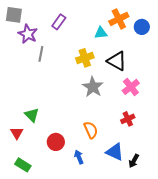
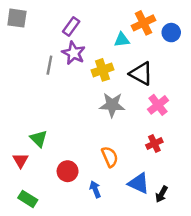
purple star: (28, 34) -> (74, 53), moved
gray star: (93, 87) -> (112, 105), turned -30

